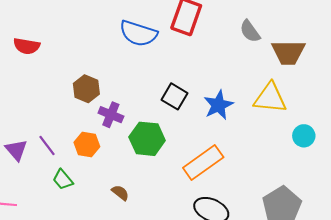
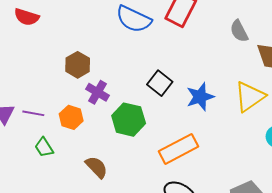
yellow triangle: (270, 98) -> (250, 97), turned -48
purple line: (47, 145) -> (33, 113), turned -50
brown semicircle: (120, 193) -> (97, 167), size x1.4

